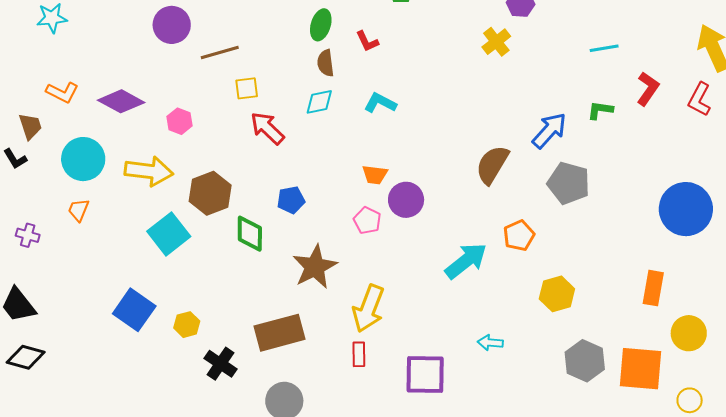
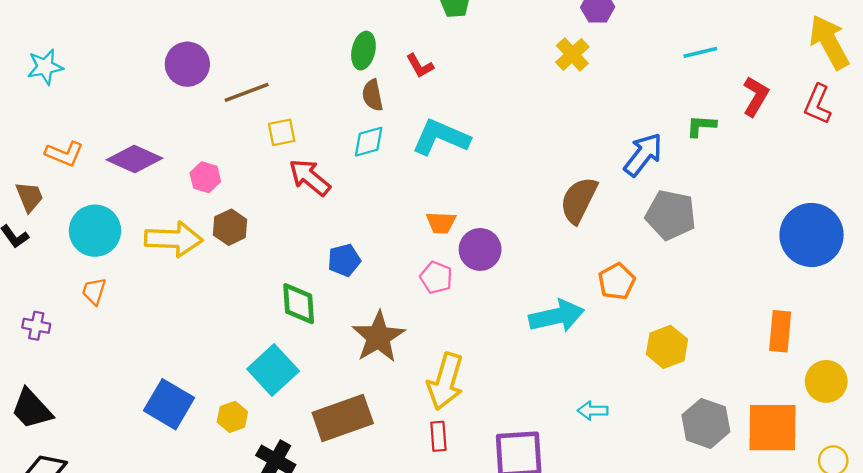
cyan L-shape: (380, 103) -> (441, 137), size x1.5
brown hexagon: (210, 193) -> (230, 227), moved, size x0.7
cyan square: (169, 234) -> (273, 370), moved
cyan arrow: (466, 261) -> (557, 316), turned 30

